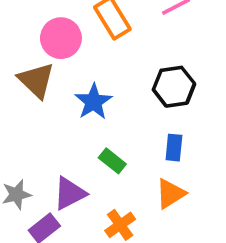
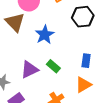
black hexagon: (174, 87) -> (83, 17), moved
purple triangle: (70, 193) -> (29, 70), moved

